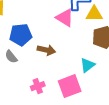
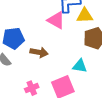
cyan triangle: (88, 65) -> (80, 66), turned 49

